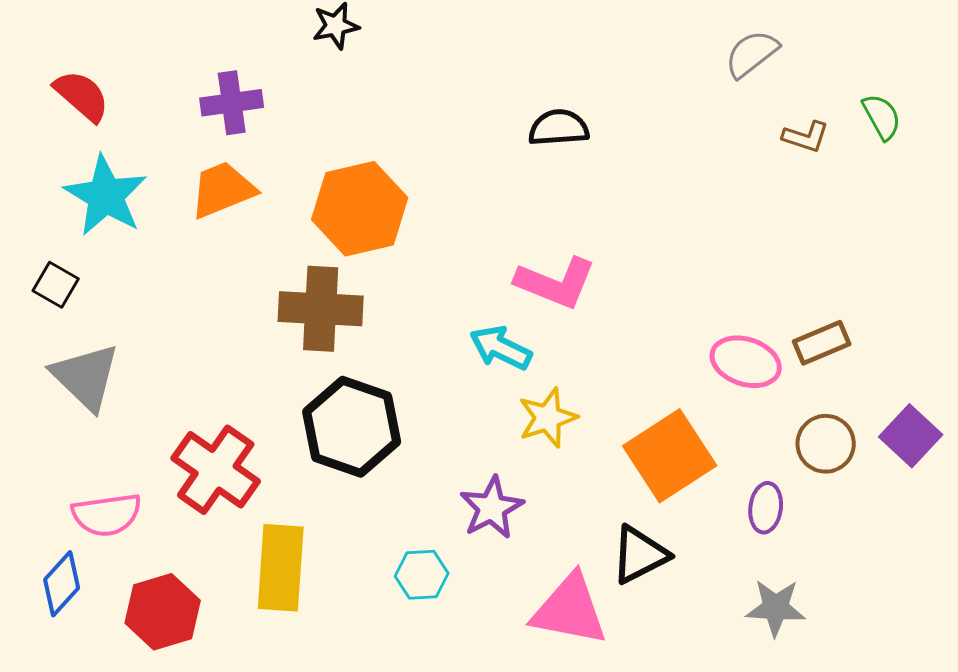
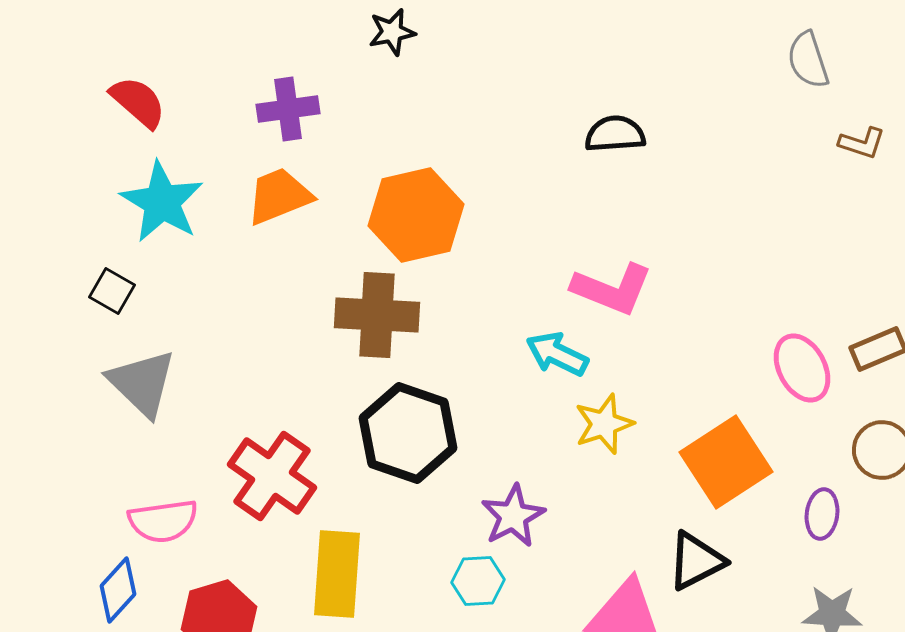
gray semicircle: (752, 54) -> (808, 60), turned -70
pink ellipse: (746, 362) -> (802, 368), turned 44
purple star: (492, 508) -> (513, 516), moved

